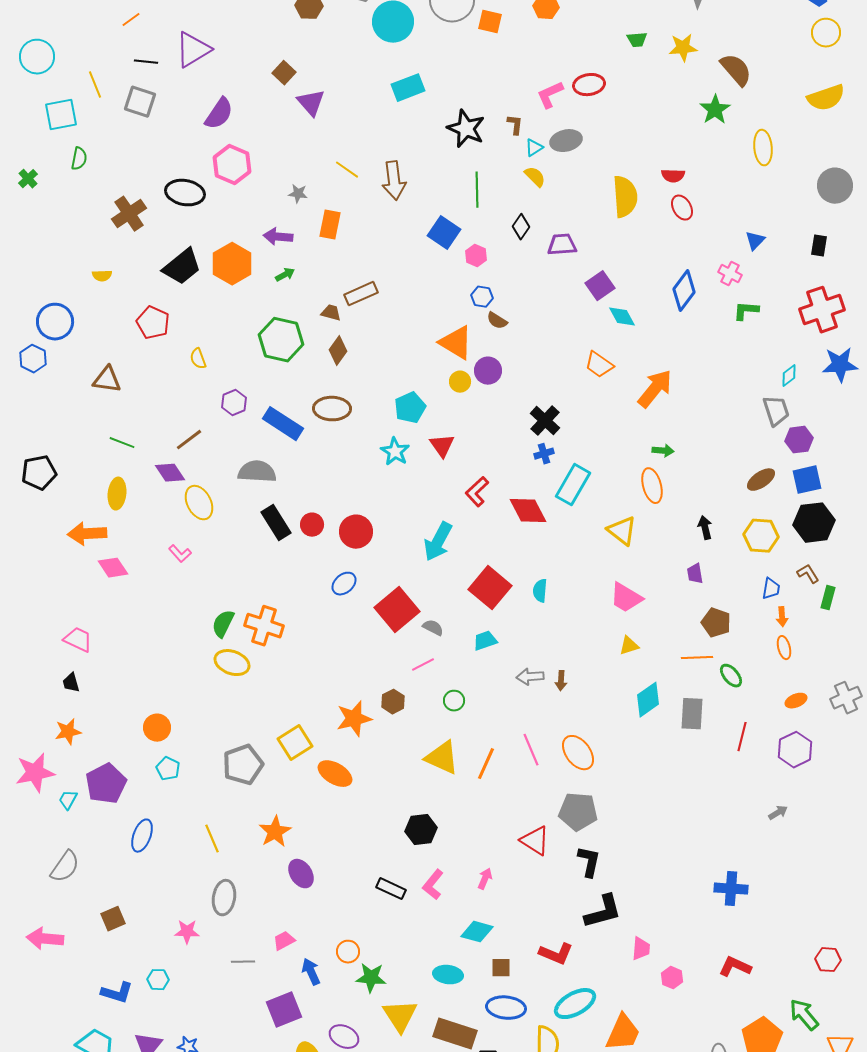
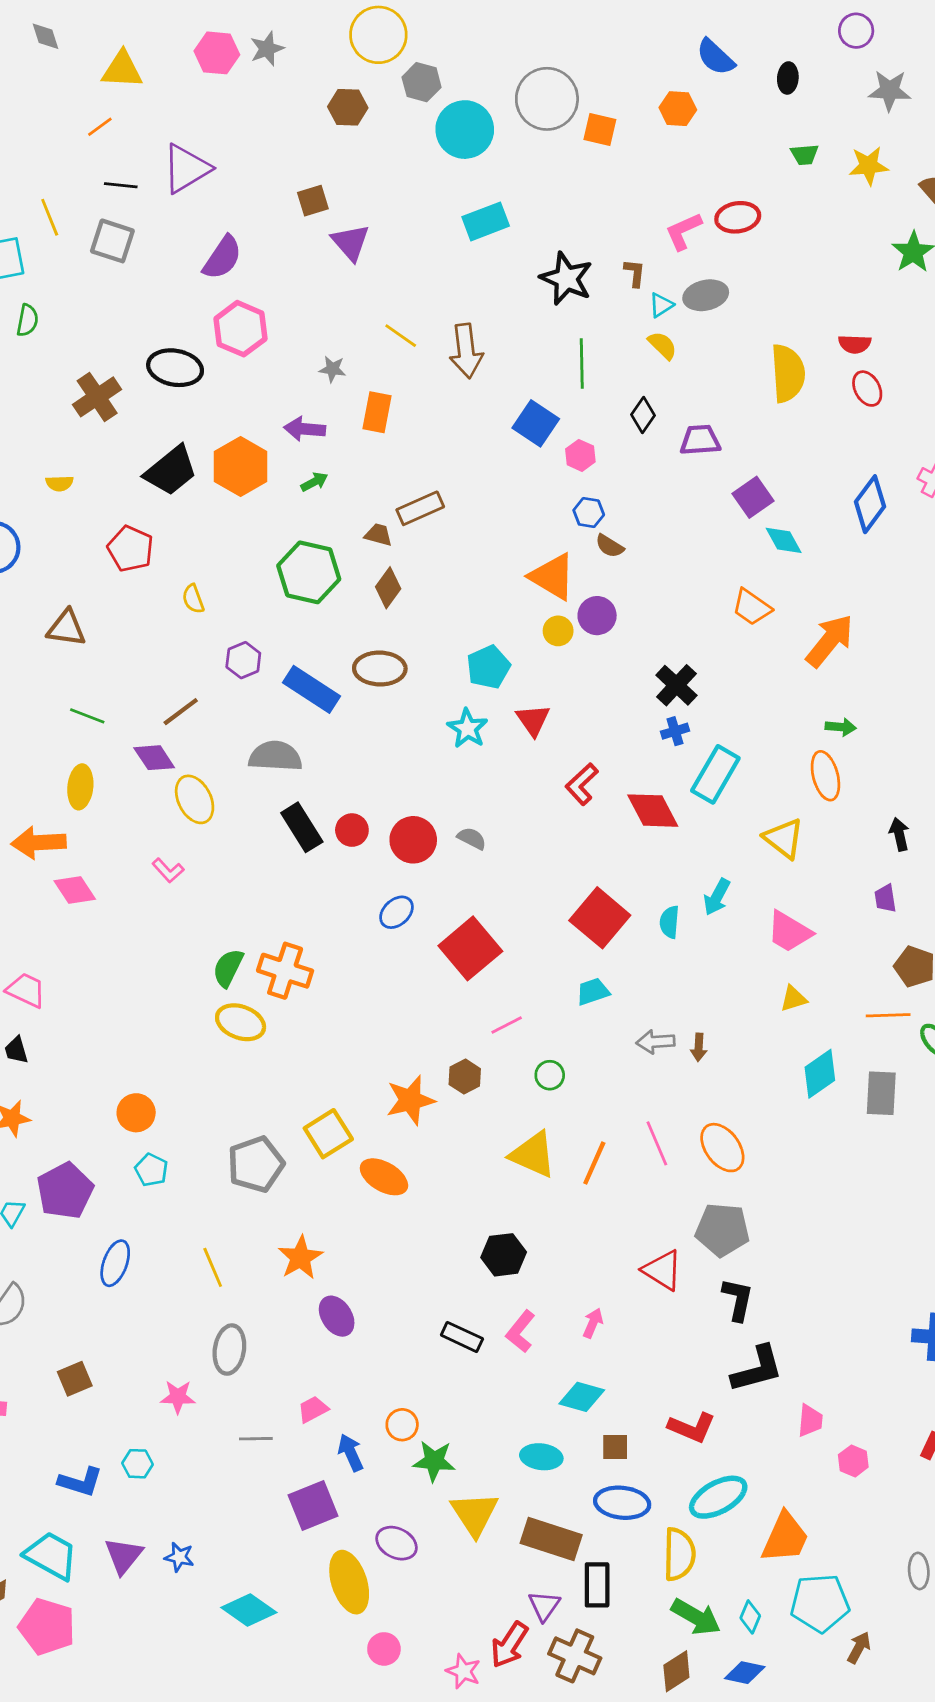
brown square: (284, 73) -> (313, 201), turned 30
cyan arrow: (438, 542) -> (717, 897), moved, size x0.7
gray semicircle: (433, 628) -> (472, 838), moved

